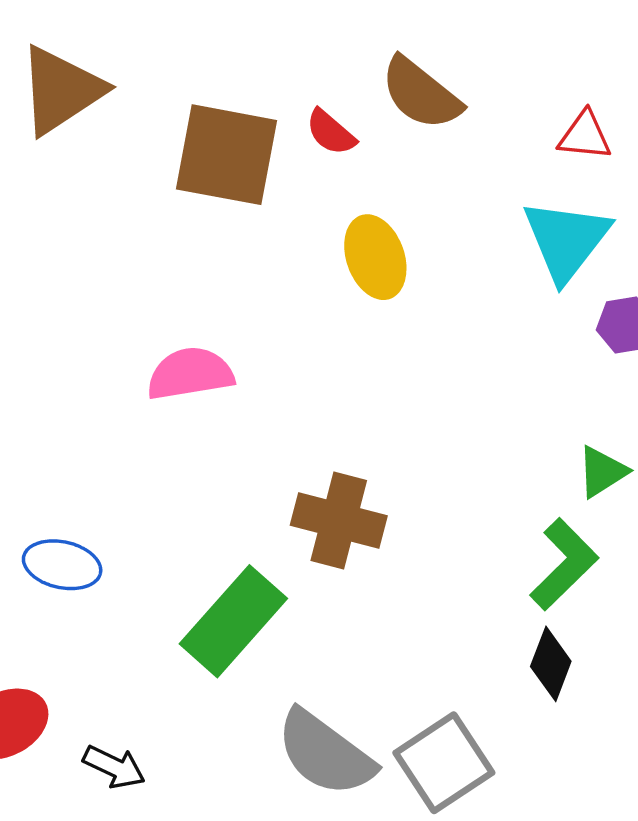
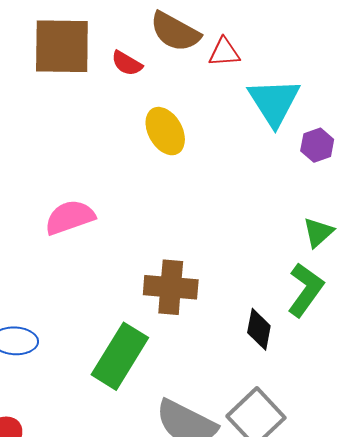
red triangle: (585, 136) -> (224, 52), moved
brown square: (227, 155) -> (62, 46), moved
black diamond: (551, 664) -> (259, 329), moved

